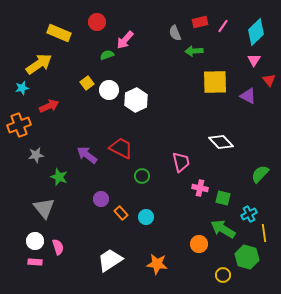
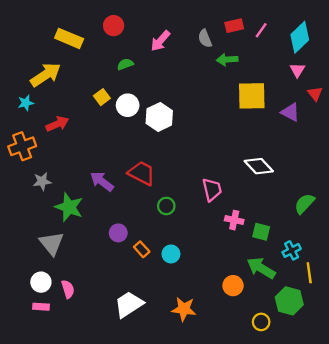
pink arrow: (125, 40) -> (160, 41), moved
green star: (59, 177) -> (69, 207), size x1.4

